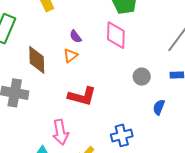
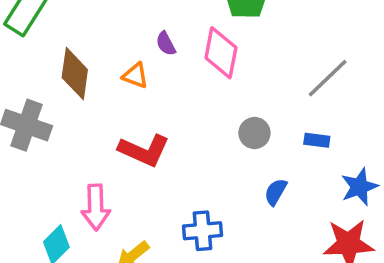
purple semicircle: (76, 37) -> (166, 44), moved
orange triangle: (70, 56) -> (135, 76), turned 49

